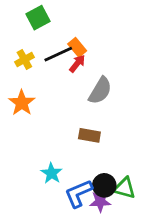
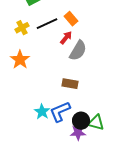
orange rectangle: (77, 47) -> (71, 19), moved
red arrow: (77, 64) -> (66, 38), moved
blue L-shape: (79, 193) -> (60, 112), moved

